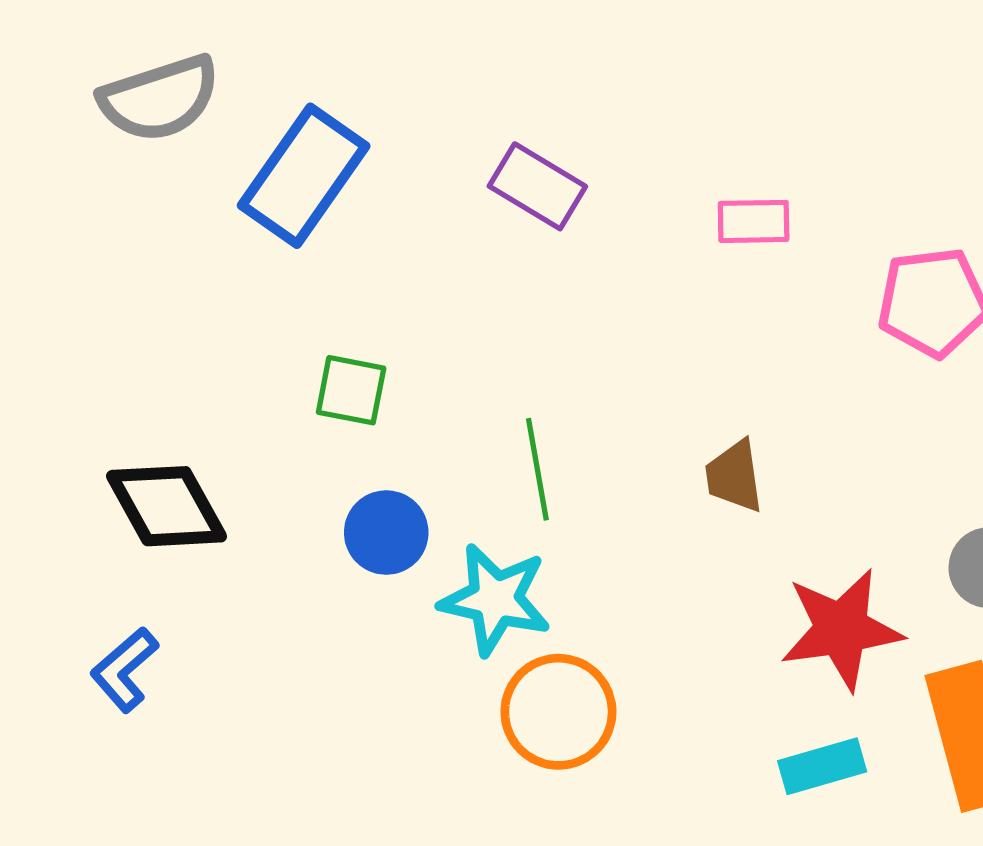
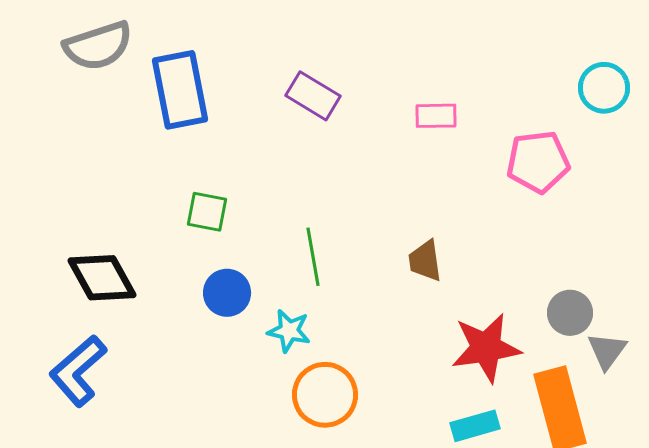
blue rectangle: (304, 176) -> (180, 90), turned -46
cyan star: (495, 599) -> (289, 331), size x0.7
blue L-shape: (124, 670) -> (78, 371), size x1.5

